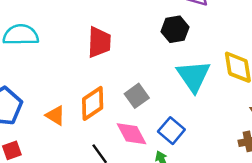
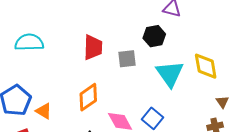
gray square: (137, 96) -> (127, 59), moved, turned 30
orange triangle: (55, 116) -> (44, 111), moved

